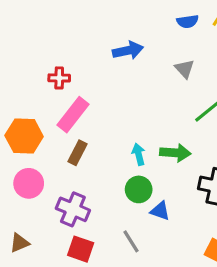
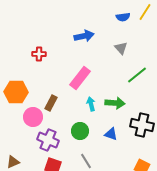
pink rectangle: (73, 115) -> (80, 78), moved
pink circle: (29, 183) -> (33, 117), moved
green circle: (139, 189) -> (80, 131), moved
blue triangle: (160, 211) -> (111, 134), moved

